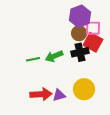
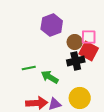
purple hexagon: (80, 16) -> (52, 25), moved
green arrow: (54, 56) -> (50, 77), moved, turned 54

